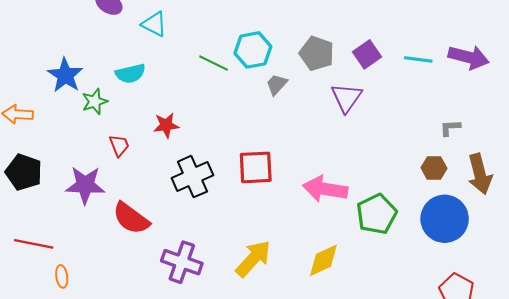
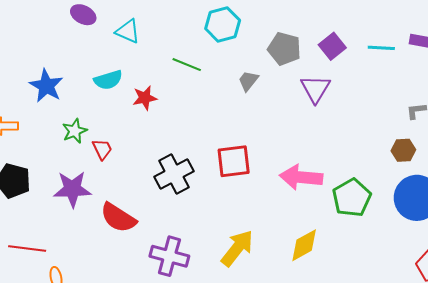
cyan hexagon: (253, 50) -> (223, 25), moved
green star: (95, 102) -> (75, 131), moved
red star: (166, 125) -> (145, 98), moved

